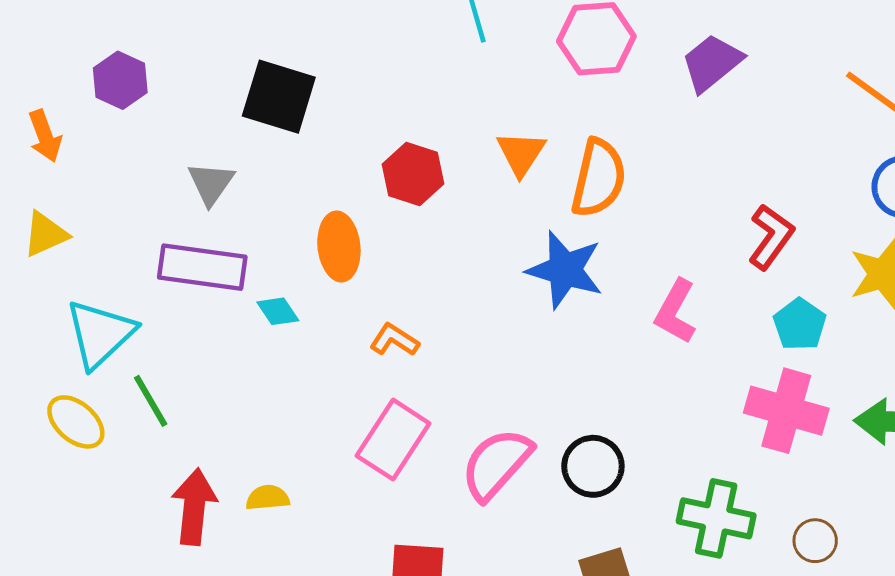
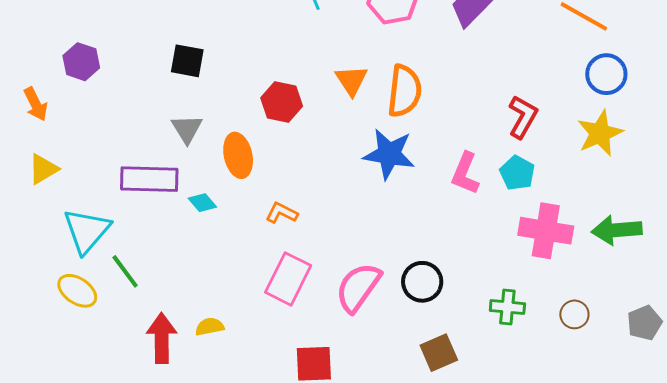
black square: (279, 97) -> (187, 61), size x0.7
gray triangle: (211, 183) -> (187, 129), moved
cyan pentagon: (800, 324) -> (517, 173), moved
green cross: (716, 518) -> (507, 307), size x0.7

